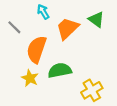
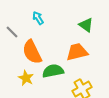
orange trapezoid: (67, 28) -> (77, 52), moved, turned 30
orange semicircle: (36, 49) -> (32, 52), turned -45

